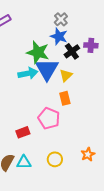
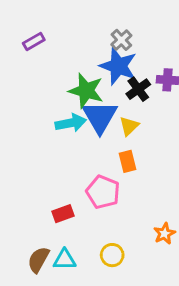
blue star: (59, 36) -> (118, 66), size x1.4
orange star: (88, 154) -> (164, 234), moved

